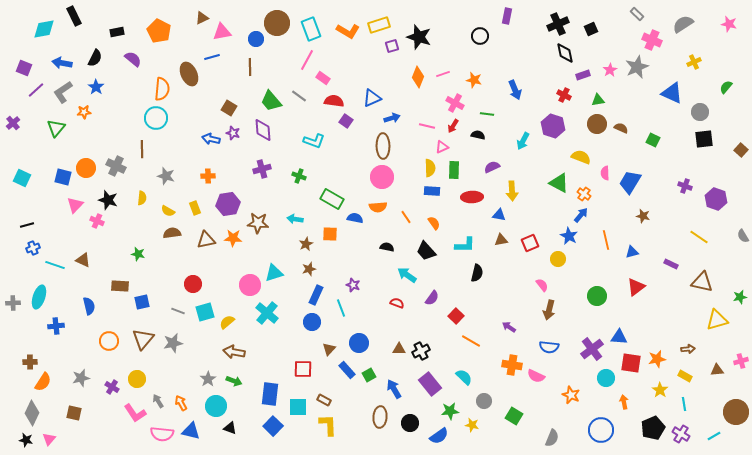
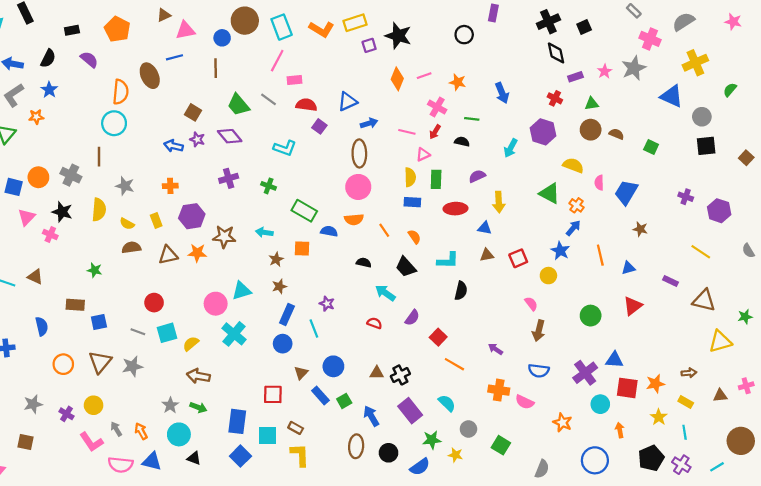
yellow cross: (694, 62) -> (695, 63), size x1.6
pink rectangle: (323, 78) -> (295, 80), turned -40
purple diamond: (263, 130) -> (230, 136), turned -35
yellow semicircle: (142, 198) -> (99, 210), size x1.5

